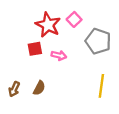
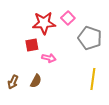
red star: (48, 25) -> (44, 23), turned -30
pink arrow: (59, 55) -> (49, 58), moved

